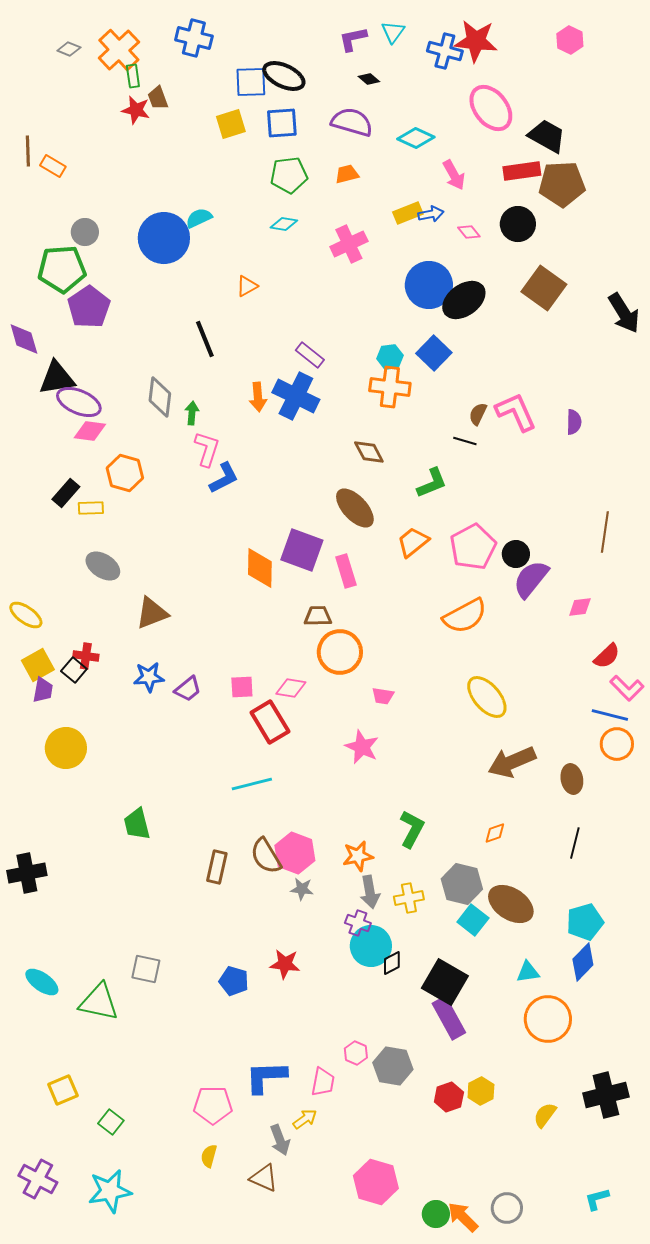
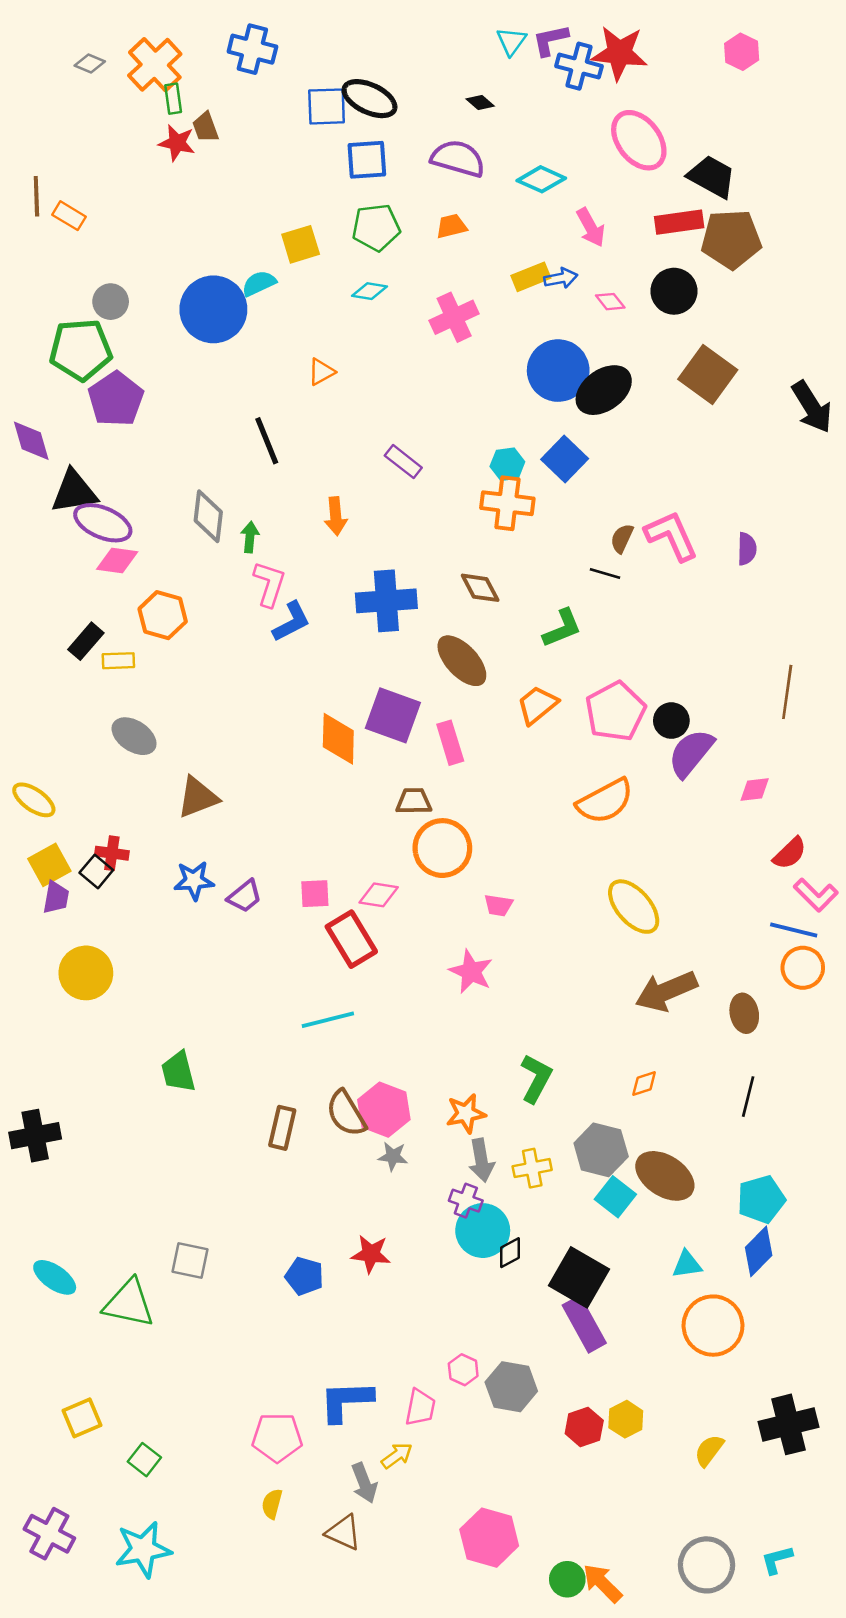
purple L-shape: (353, 39) -> (550, 40), moved
yellow square: (231, 124) -> (301, 244), moved
blue cross: (296, 396) -> (386, 601), moved, turned -30
gray circle: (507, 1208) -> (706, 1565), moved, size x1.4

